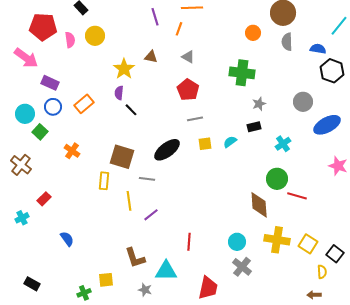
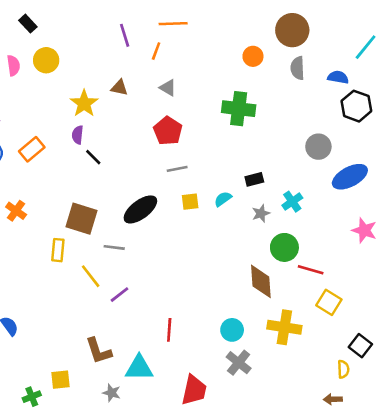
gray star: (259, 104) -> (261, 213), moved
yellow line: (129, 201) -> (91, 276), turned -30
yellow square: (308, 244) -> (329, 302), moved

